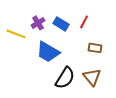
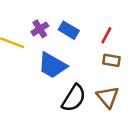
red line: (84, 22) -> (106, 35), moved

